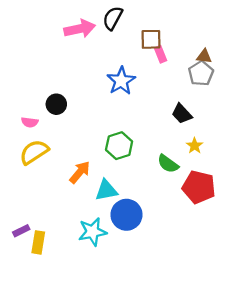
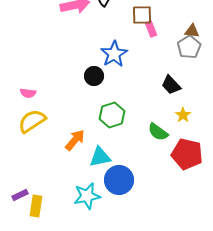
black circle: (56, 104) -> (94, 76), moved

